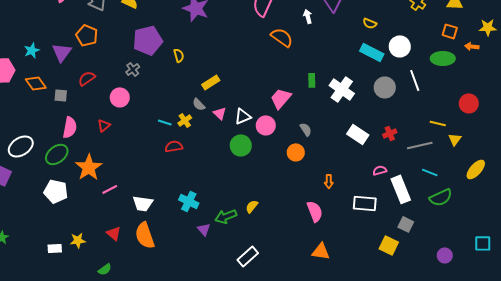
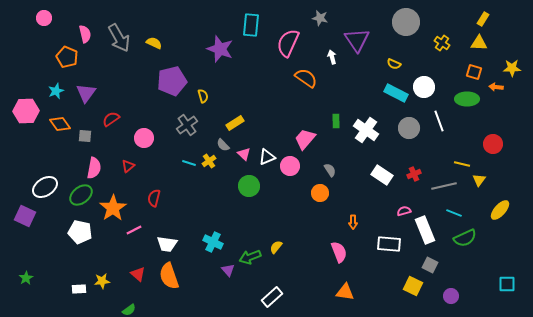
orange pentagon: (87, 35) -> (67, 57), moved
gray cross: (133, 69) -> (187, 125), moved, size x1.5
green circle: (241, 145) -> (249, 186), moved
red semicircle: (174, 146) -> (154, 198), moved, turned -66
purple circle: (445, 255) -> (451, 296), moved

